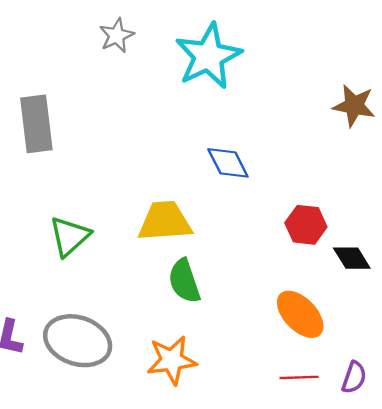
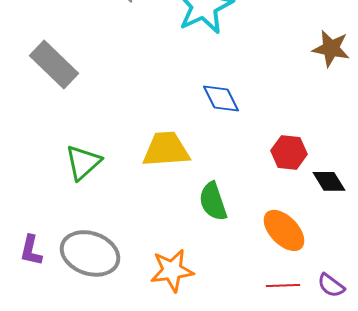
gray rectangle: (36, 124) -> (54, 64), turned -39
green semicircle: (184, 281) -> (213, 201), moved
purple semicircle: (354, 377) -> (331, 285), turned 108

